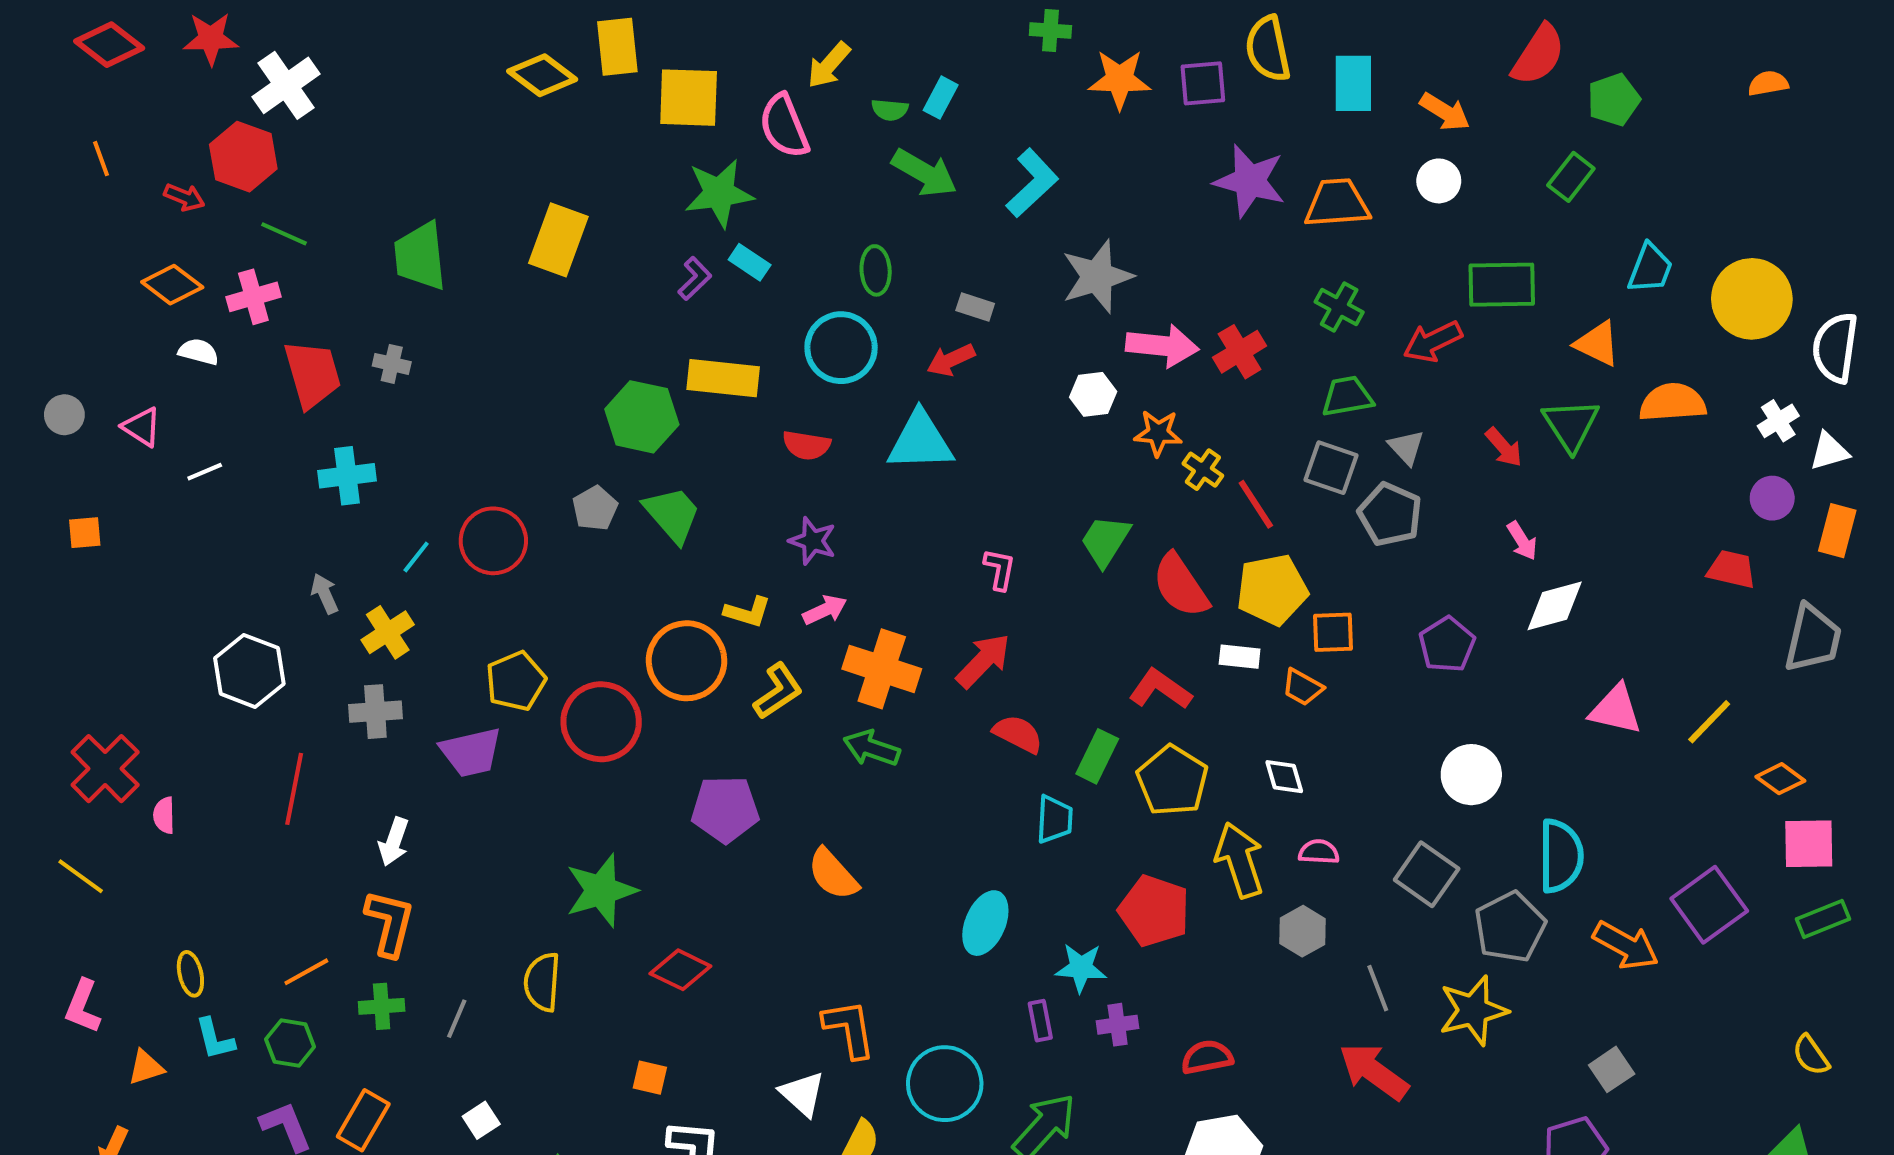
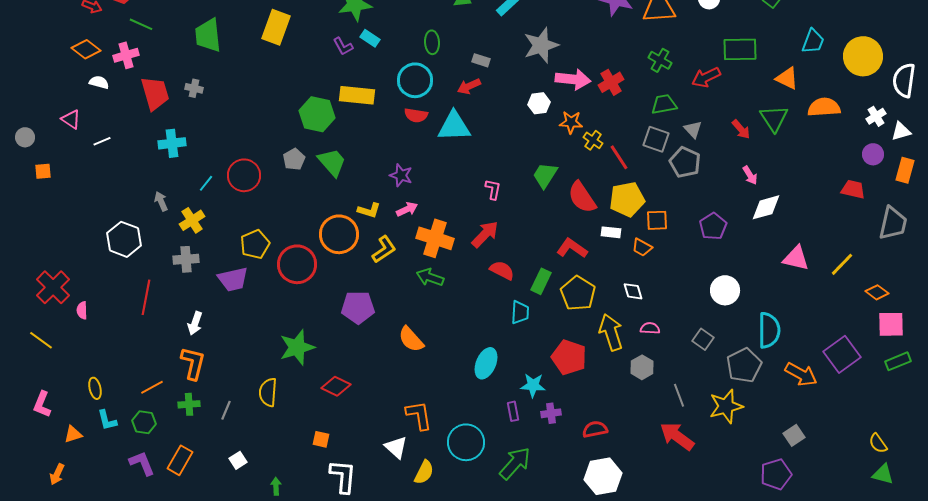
purple L-shape: (695, 279) -> (343, 46), turned 105
gray circle: (64, 415) -> (25, 137), moved
red semicircle: (806, 445) -> (416, 115), moved
gray square: (1427, 874) -> (703, 339), size x0.7
yellow semicircle: (1811, 1055) -> (878, 443), moved

